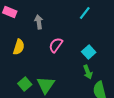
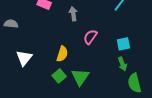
yellow semicircle: (19, 47) -> (62, 54), moved
cyan square: (89, 52) -> (123, 44), turned 32

